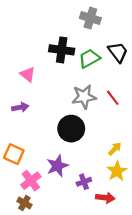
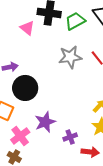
pink triangle: (28, 74) -> (27, 28), moved
black circle: (71, 129) -> (25, 88), moved

